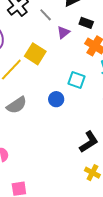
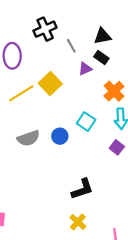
black rectangle: (86, 23) -> (101, 58), moved
gray semicircle: (17, 105) -> (28, 138), moved

